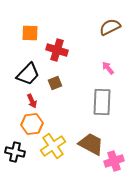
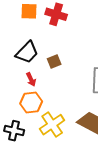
red cross: (57, 50) -> (56, 14), moved

